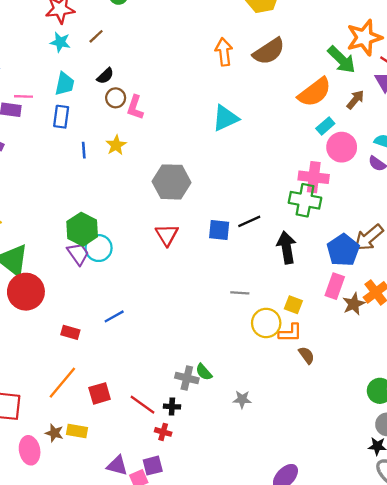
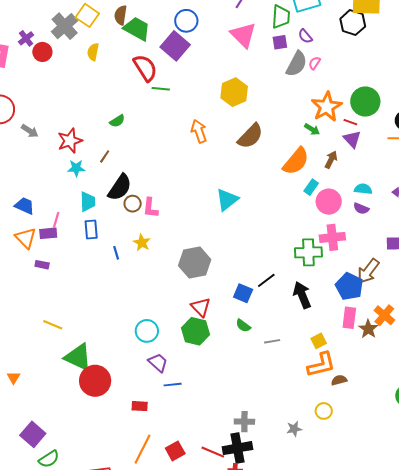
orange arrow: (224, 52) -> (199, 131), moved
green arrow: (342, 60) -> (312, 129), size x0.6
black semicircle: (105, 76) -> (120, 187), size x1.8
pink line: (24, 96) -> (56, 220), turned -63
pink cross: (314, 177) -> (332, 237), moved
green hexagon: (82, 229) -> (196, 331), moved
blue square: (219, 230) -> (243, 293), turned 30
purple trapezoid: (78, 254) -> (158, 363), moved
yellow square: (293, 305) -> (319, 341), turned -35
blue line: (114, 316) -> (173, 385), turned 36
yellow circle: (266, 323) -> (324, 411), moved, size x0.7
orange L-shape: (290, 333) -> (321, 365), size x1.4
brown semicircle: (307, 355) -> (339, 380), turned -56
green semicircle: (204, 372) -> (243, 326), moved
black cross: (172, 407) -> (238, 448), size x2.0

